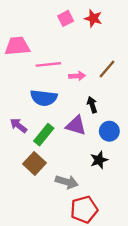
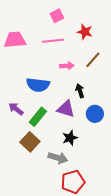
red star: (93, 18) -> (85, 32), moved
pink line: (48, 64) -> (53, 41), moved
black star: (99, 160) -> (70, 138), moved

